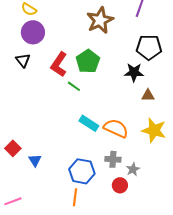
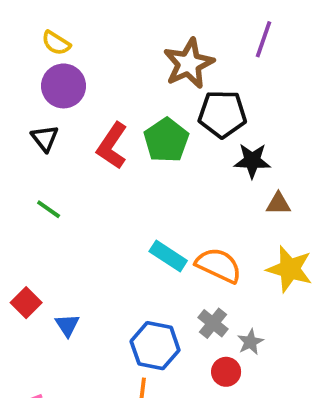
black pentagon: (149, 47) -> (222, 114), moved
green line: (74, 86) -> (49, 209), moved
gray cross: (113, 159) -> (213, 323), turned 35

